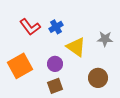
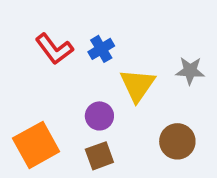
yellow triangle: (76, 47) -> (137, 85), turned 30
orange square: (20, 66) -> (36, 145), moved

